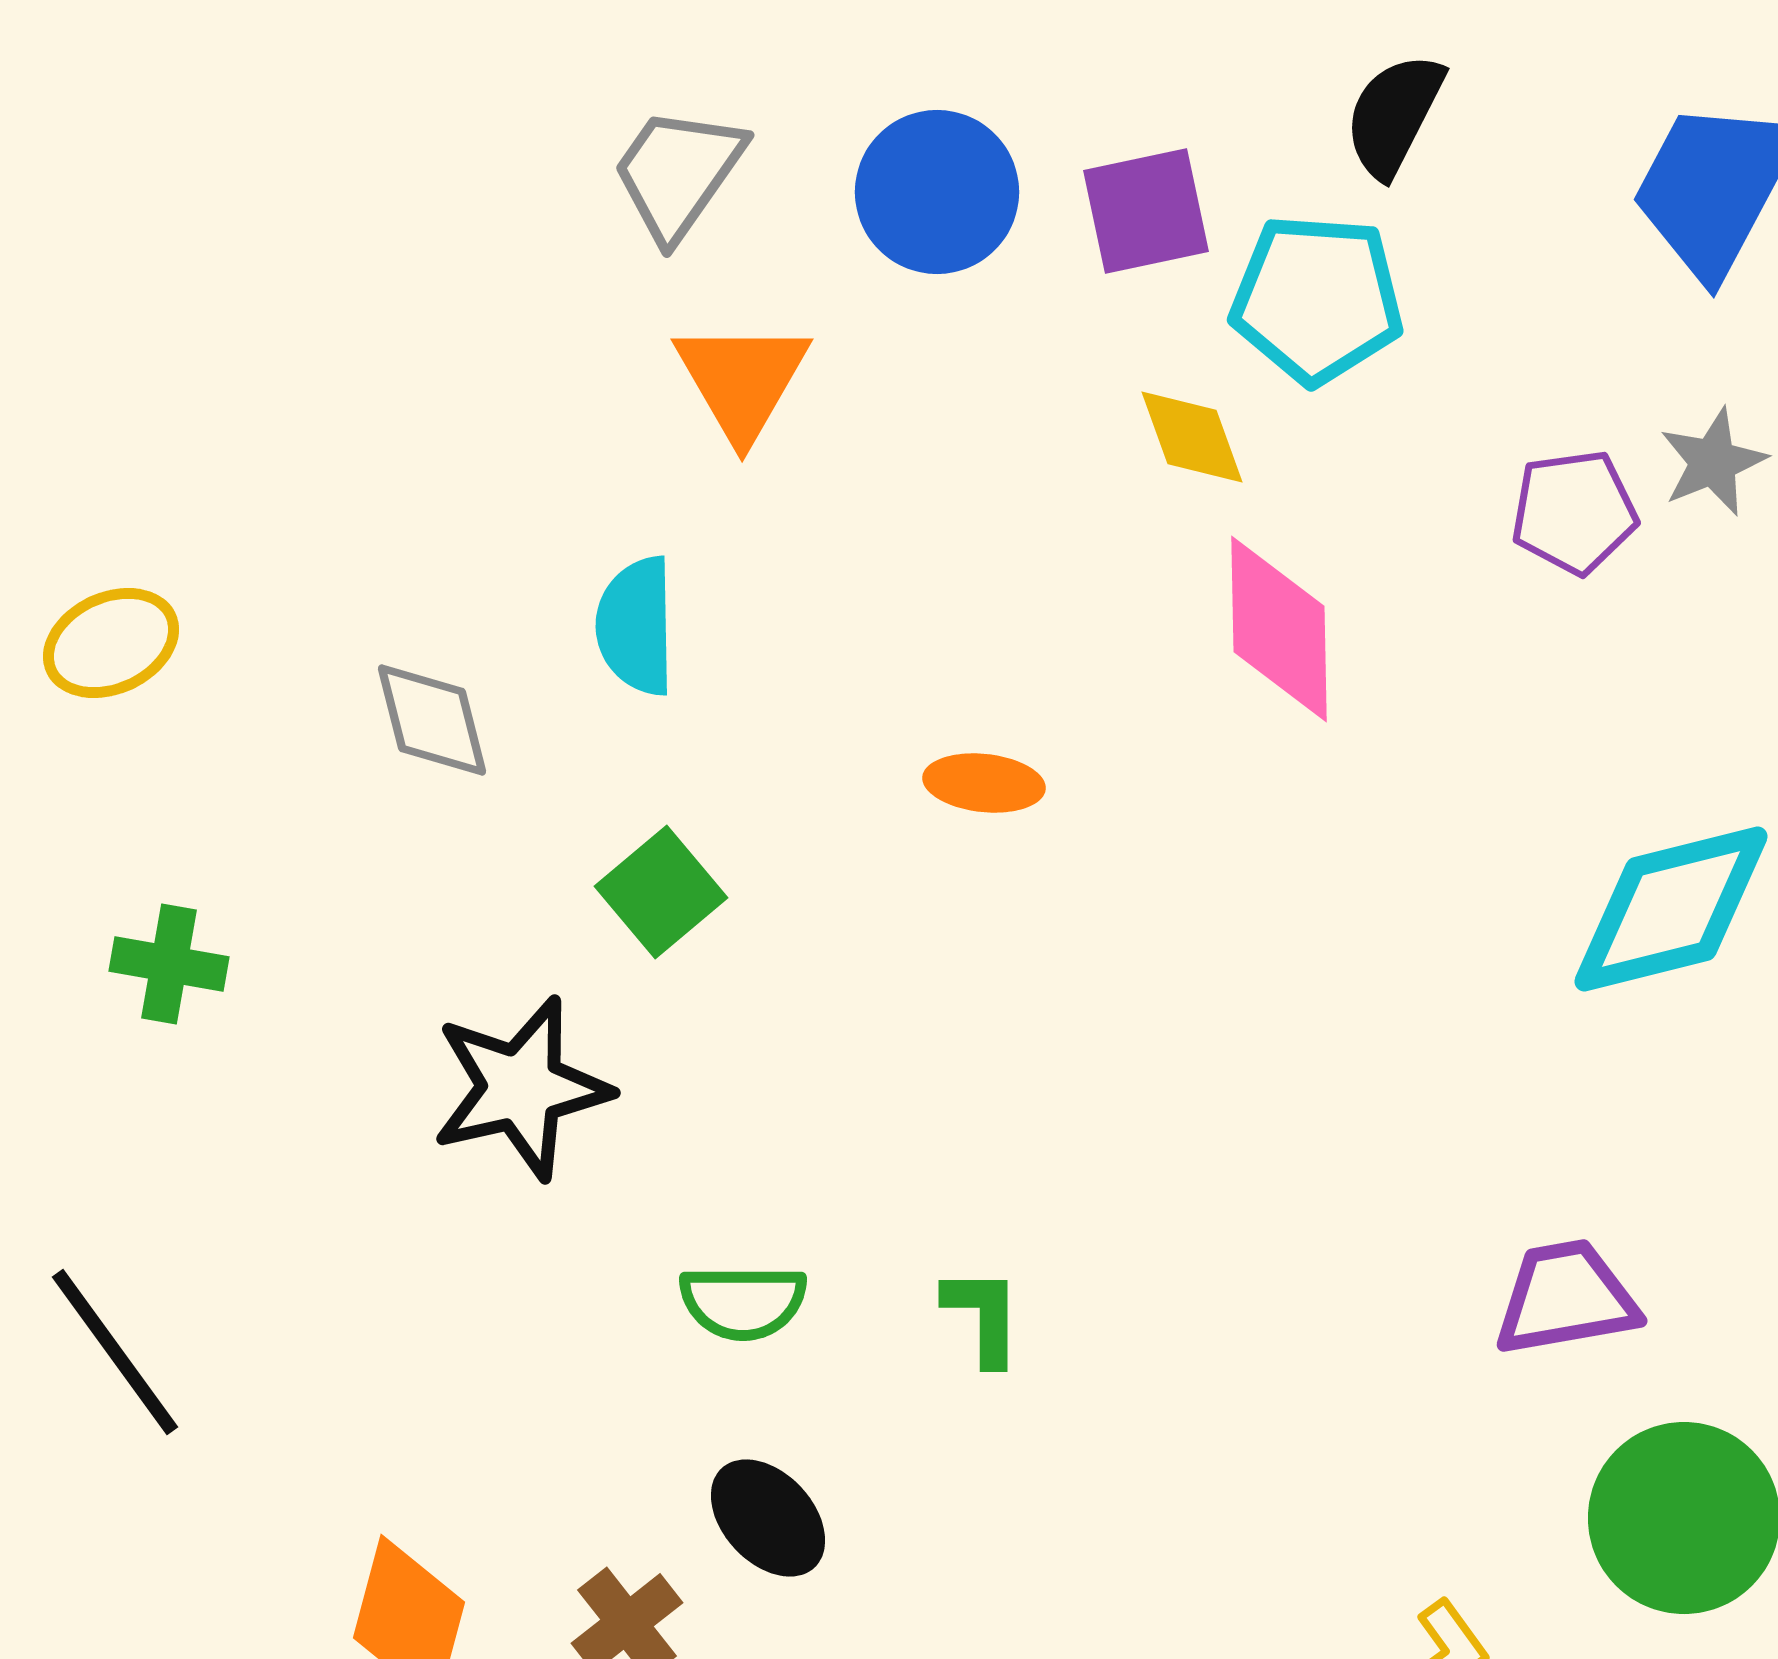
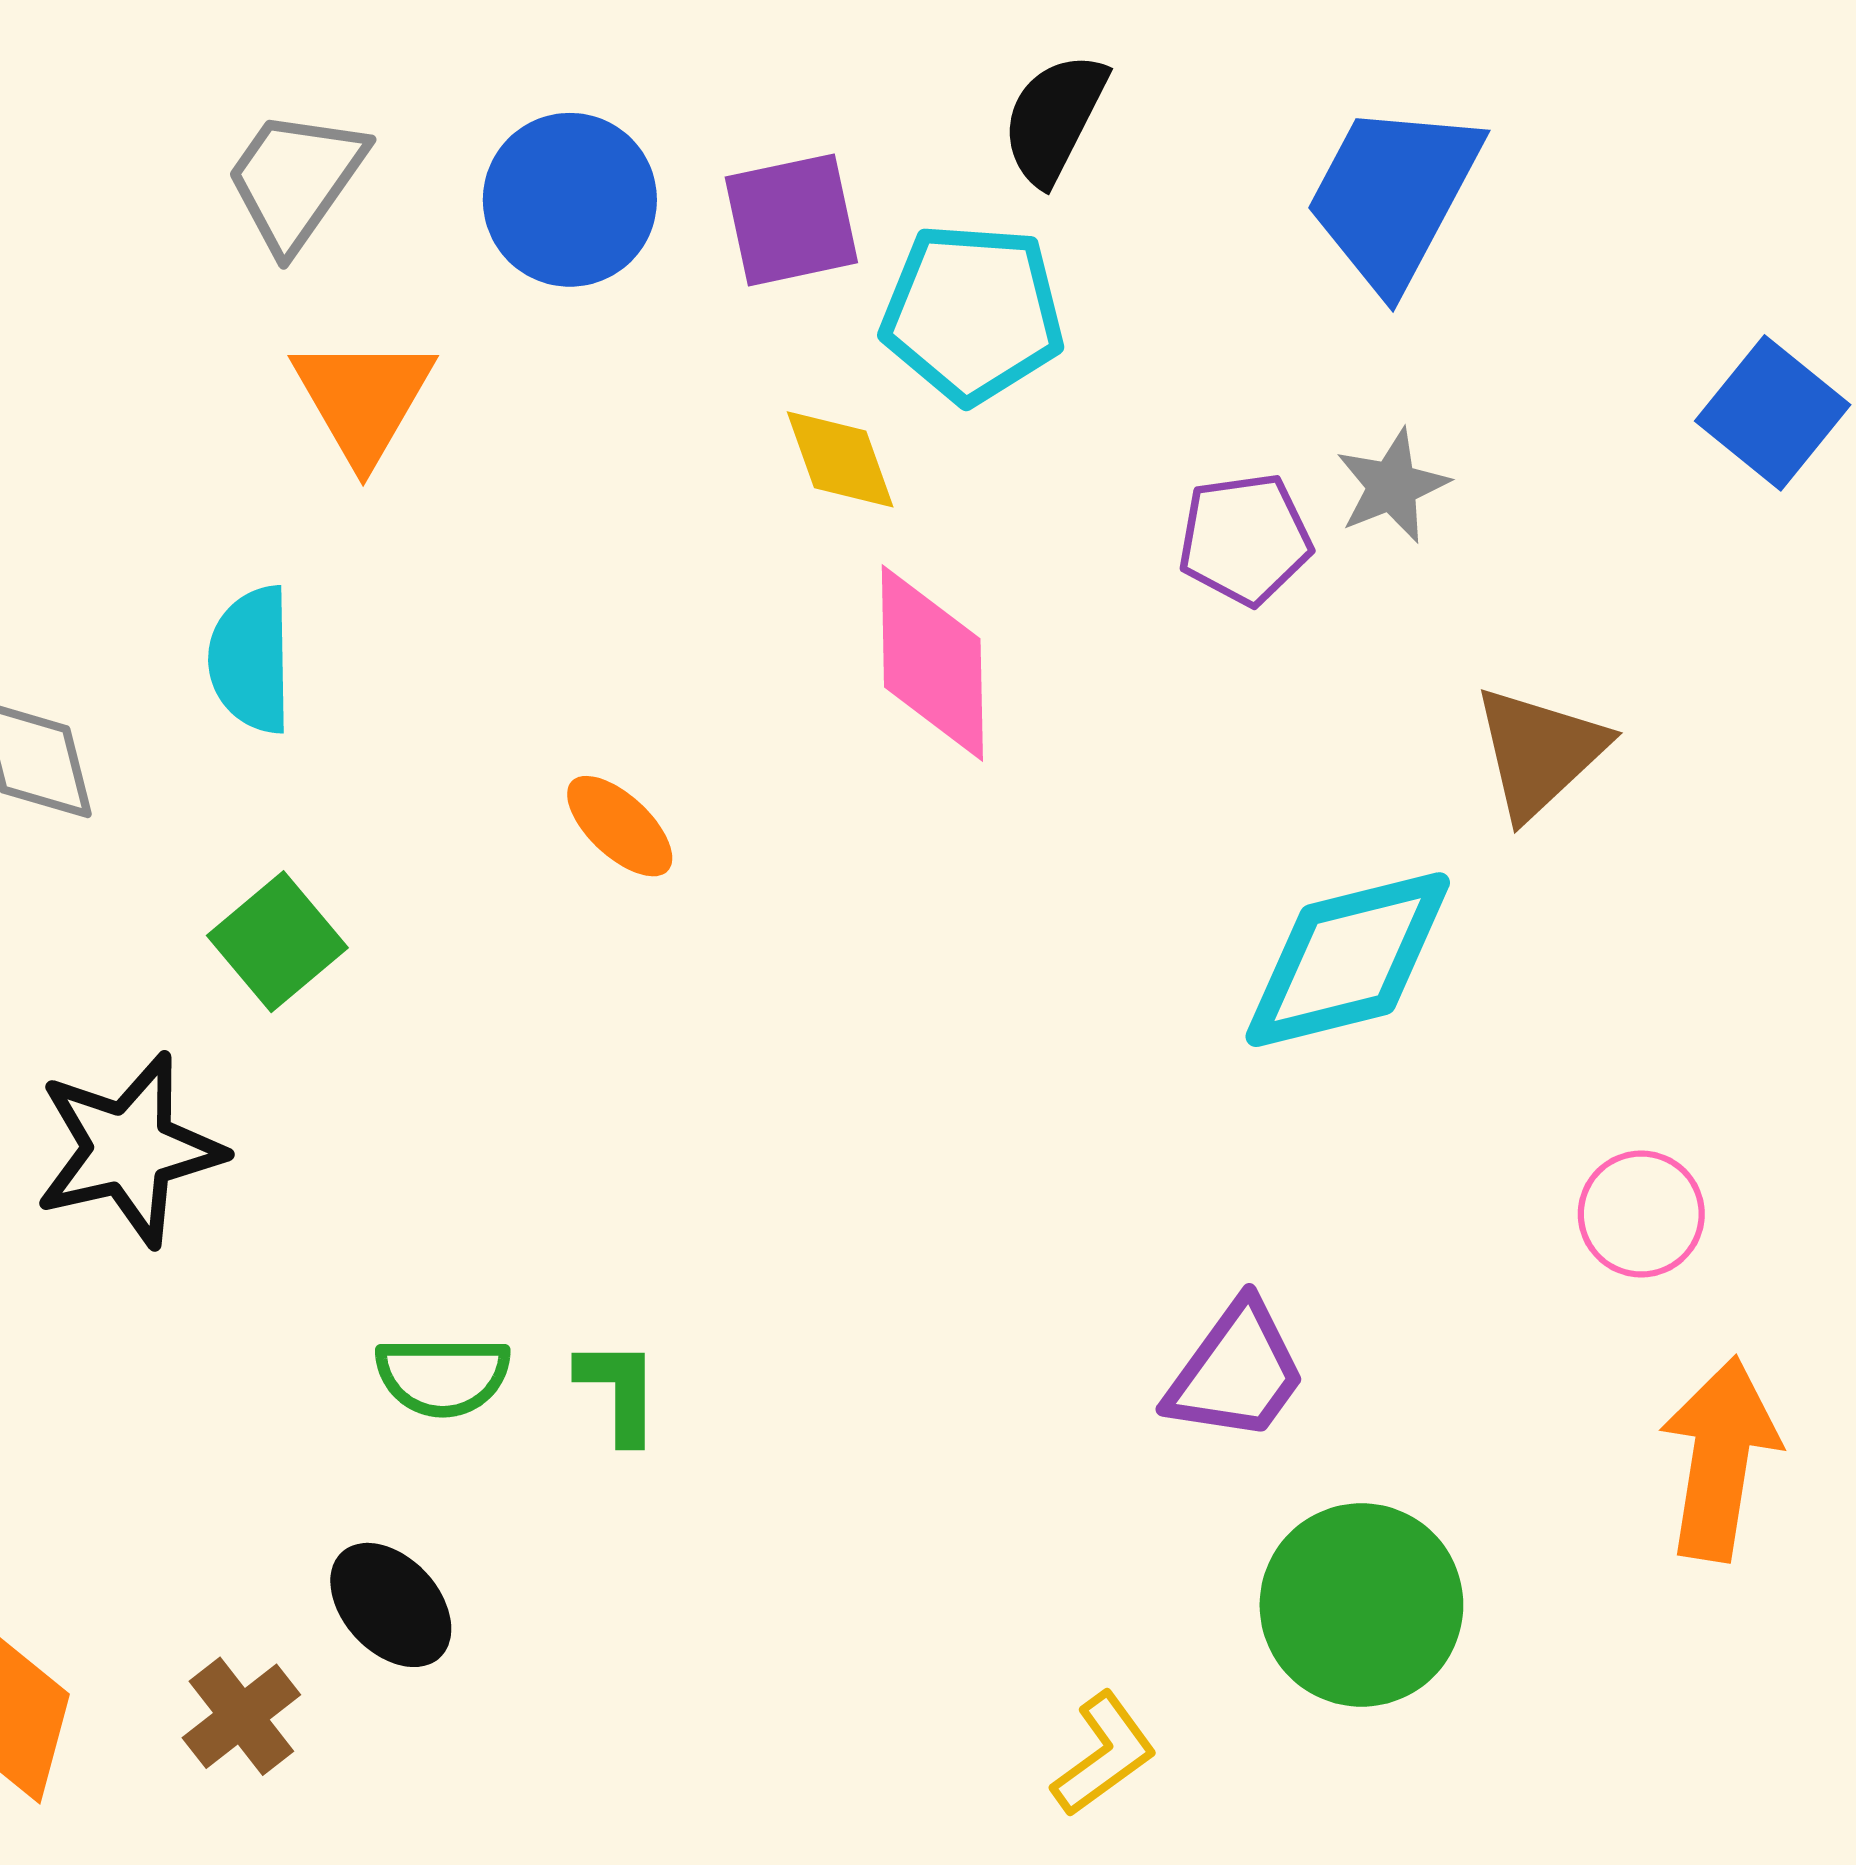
orange ellipse: (984, 783) -> (620, 826), turned 37
purple trapezoid: (1566, 1298) -> (1236, 1372), turned 136
green semicircle: (743, 1302) -> (443, 1376), moved

